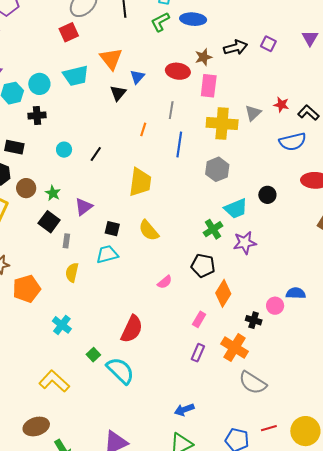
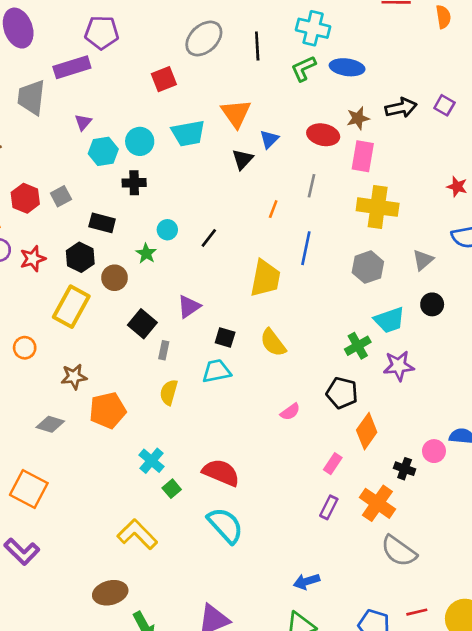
red square: (69, 32) -> (164, 79), moved
gray triangle: (253, 113) -> (423, 260), moved
blue line: (179, 144) -> (306, 248), moved
green star: (53, 193) -> (146, 253), moved
red semicircle: (132, 329) -> (221, 473), moved, turned -96
green square: (93, 355) -> (172, 489), moved

